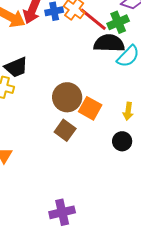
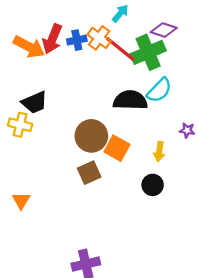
green cross: (118, 22) -> (148, 52), size x1.4
black semicircle: (109, 43) -> (130, 100), moved
brown square: (65, 130) -> (89, 173), turned 30

